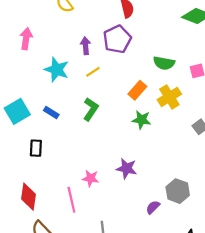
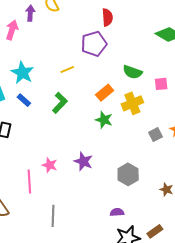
purple arrow: (86, 46) -> (30, 13), moved
cyan star: (57, 70) -> (22, 73), moved
gray hexagon: (178, 191) -> (128, 174), moved
purple semicircle: (153, 207) -> (117, 212), moved, turned 32

